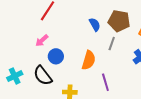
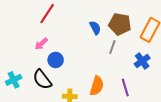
orange semicircle: (89, 60) -> (97, 86), moved
purple line: (105, 82) -> (125, 87), moved

